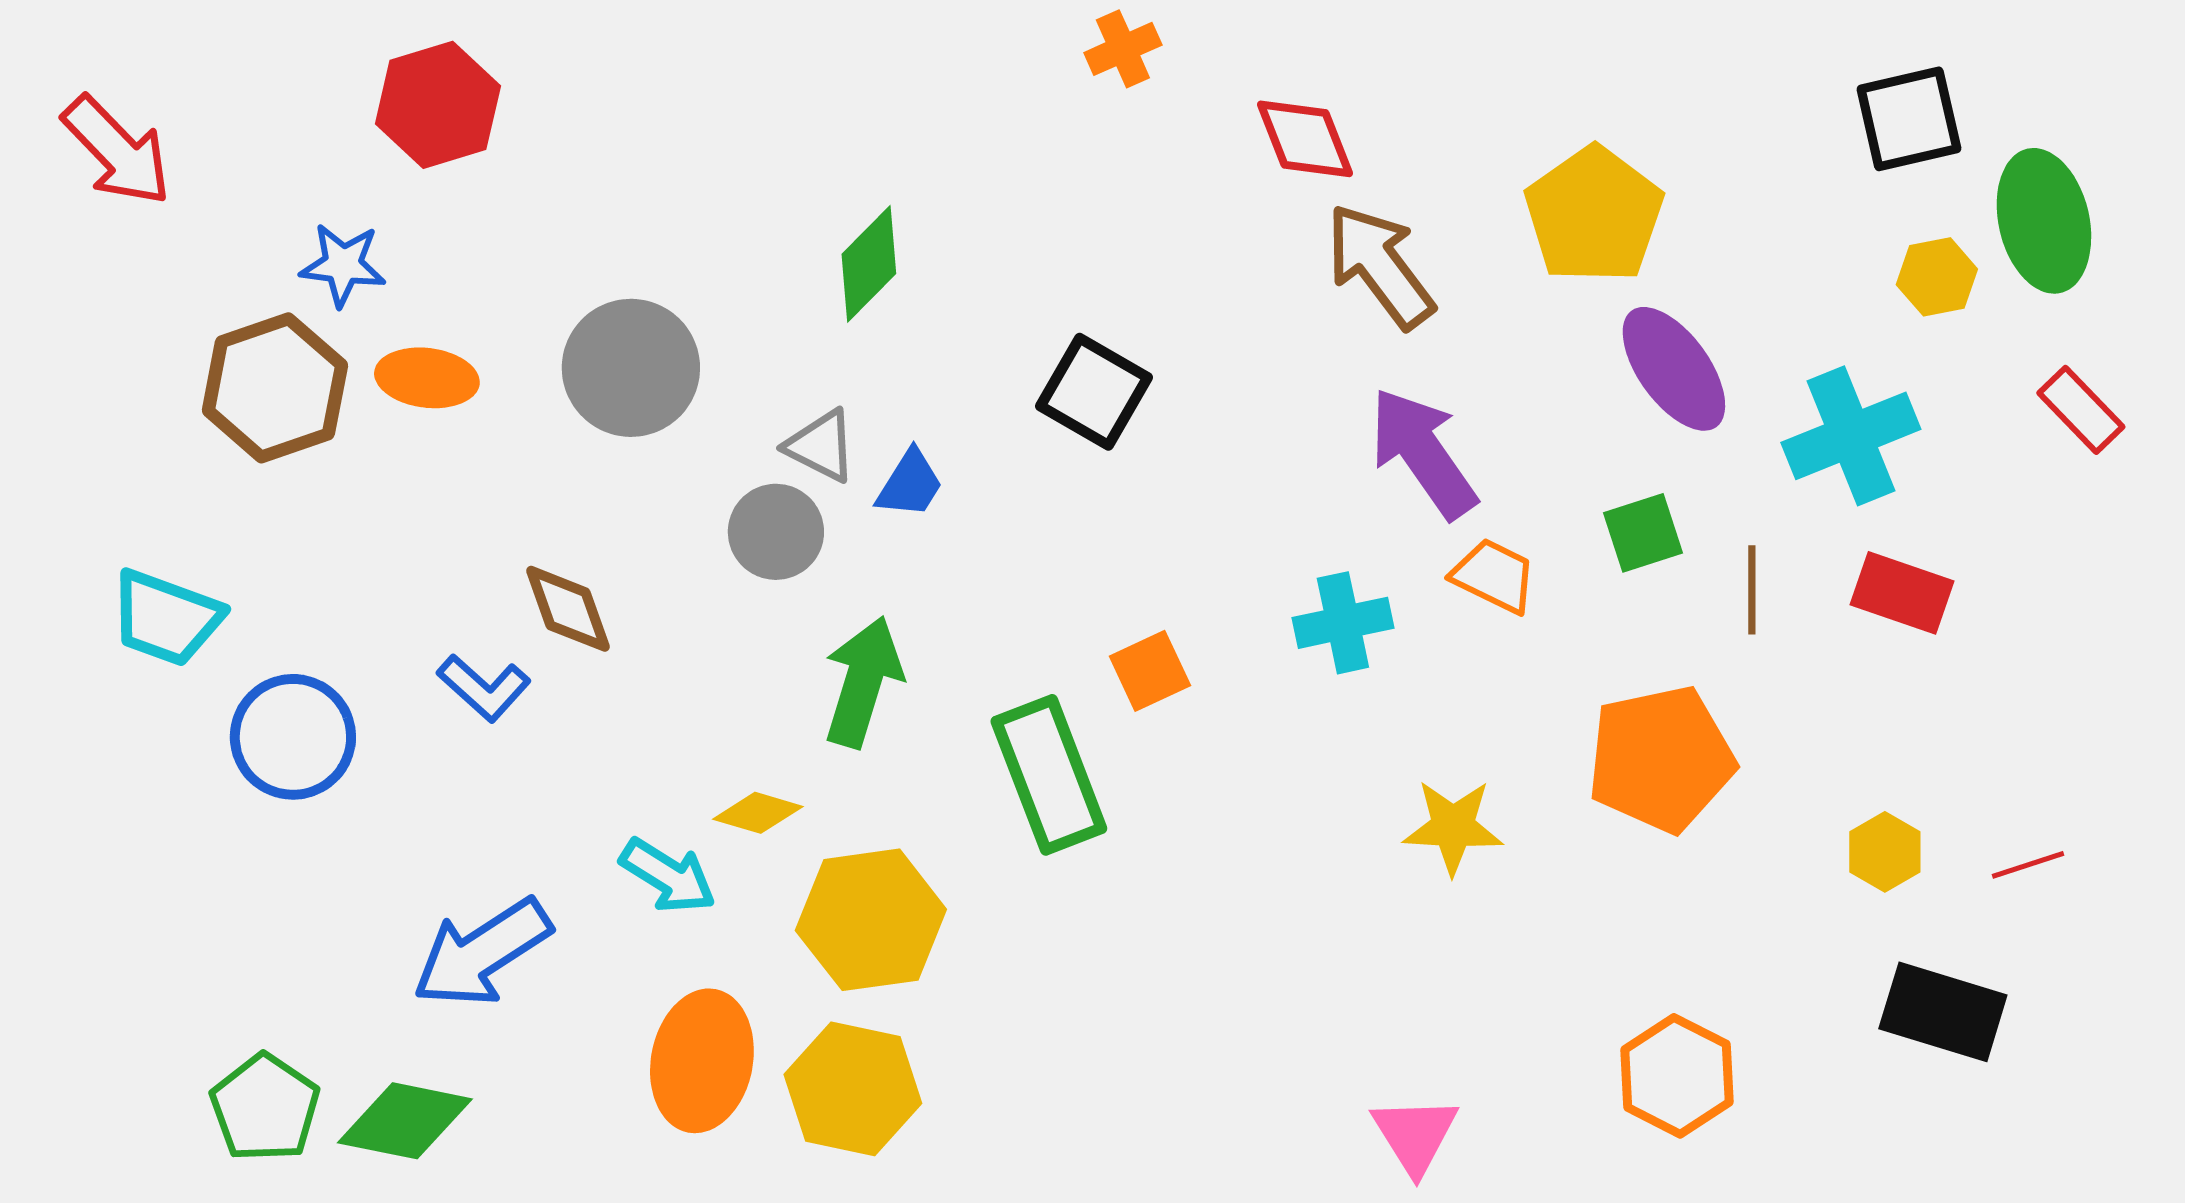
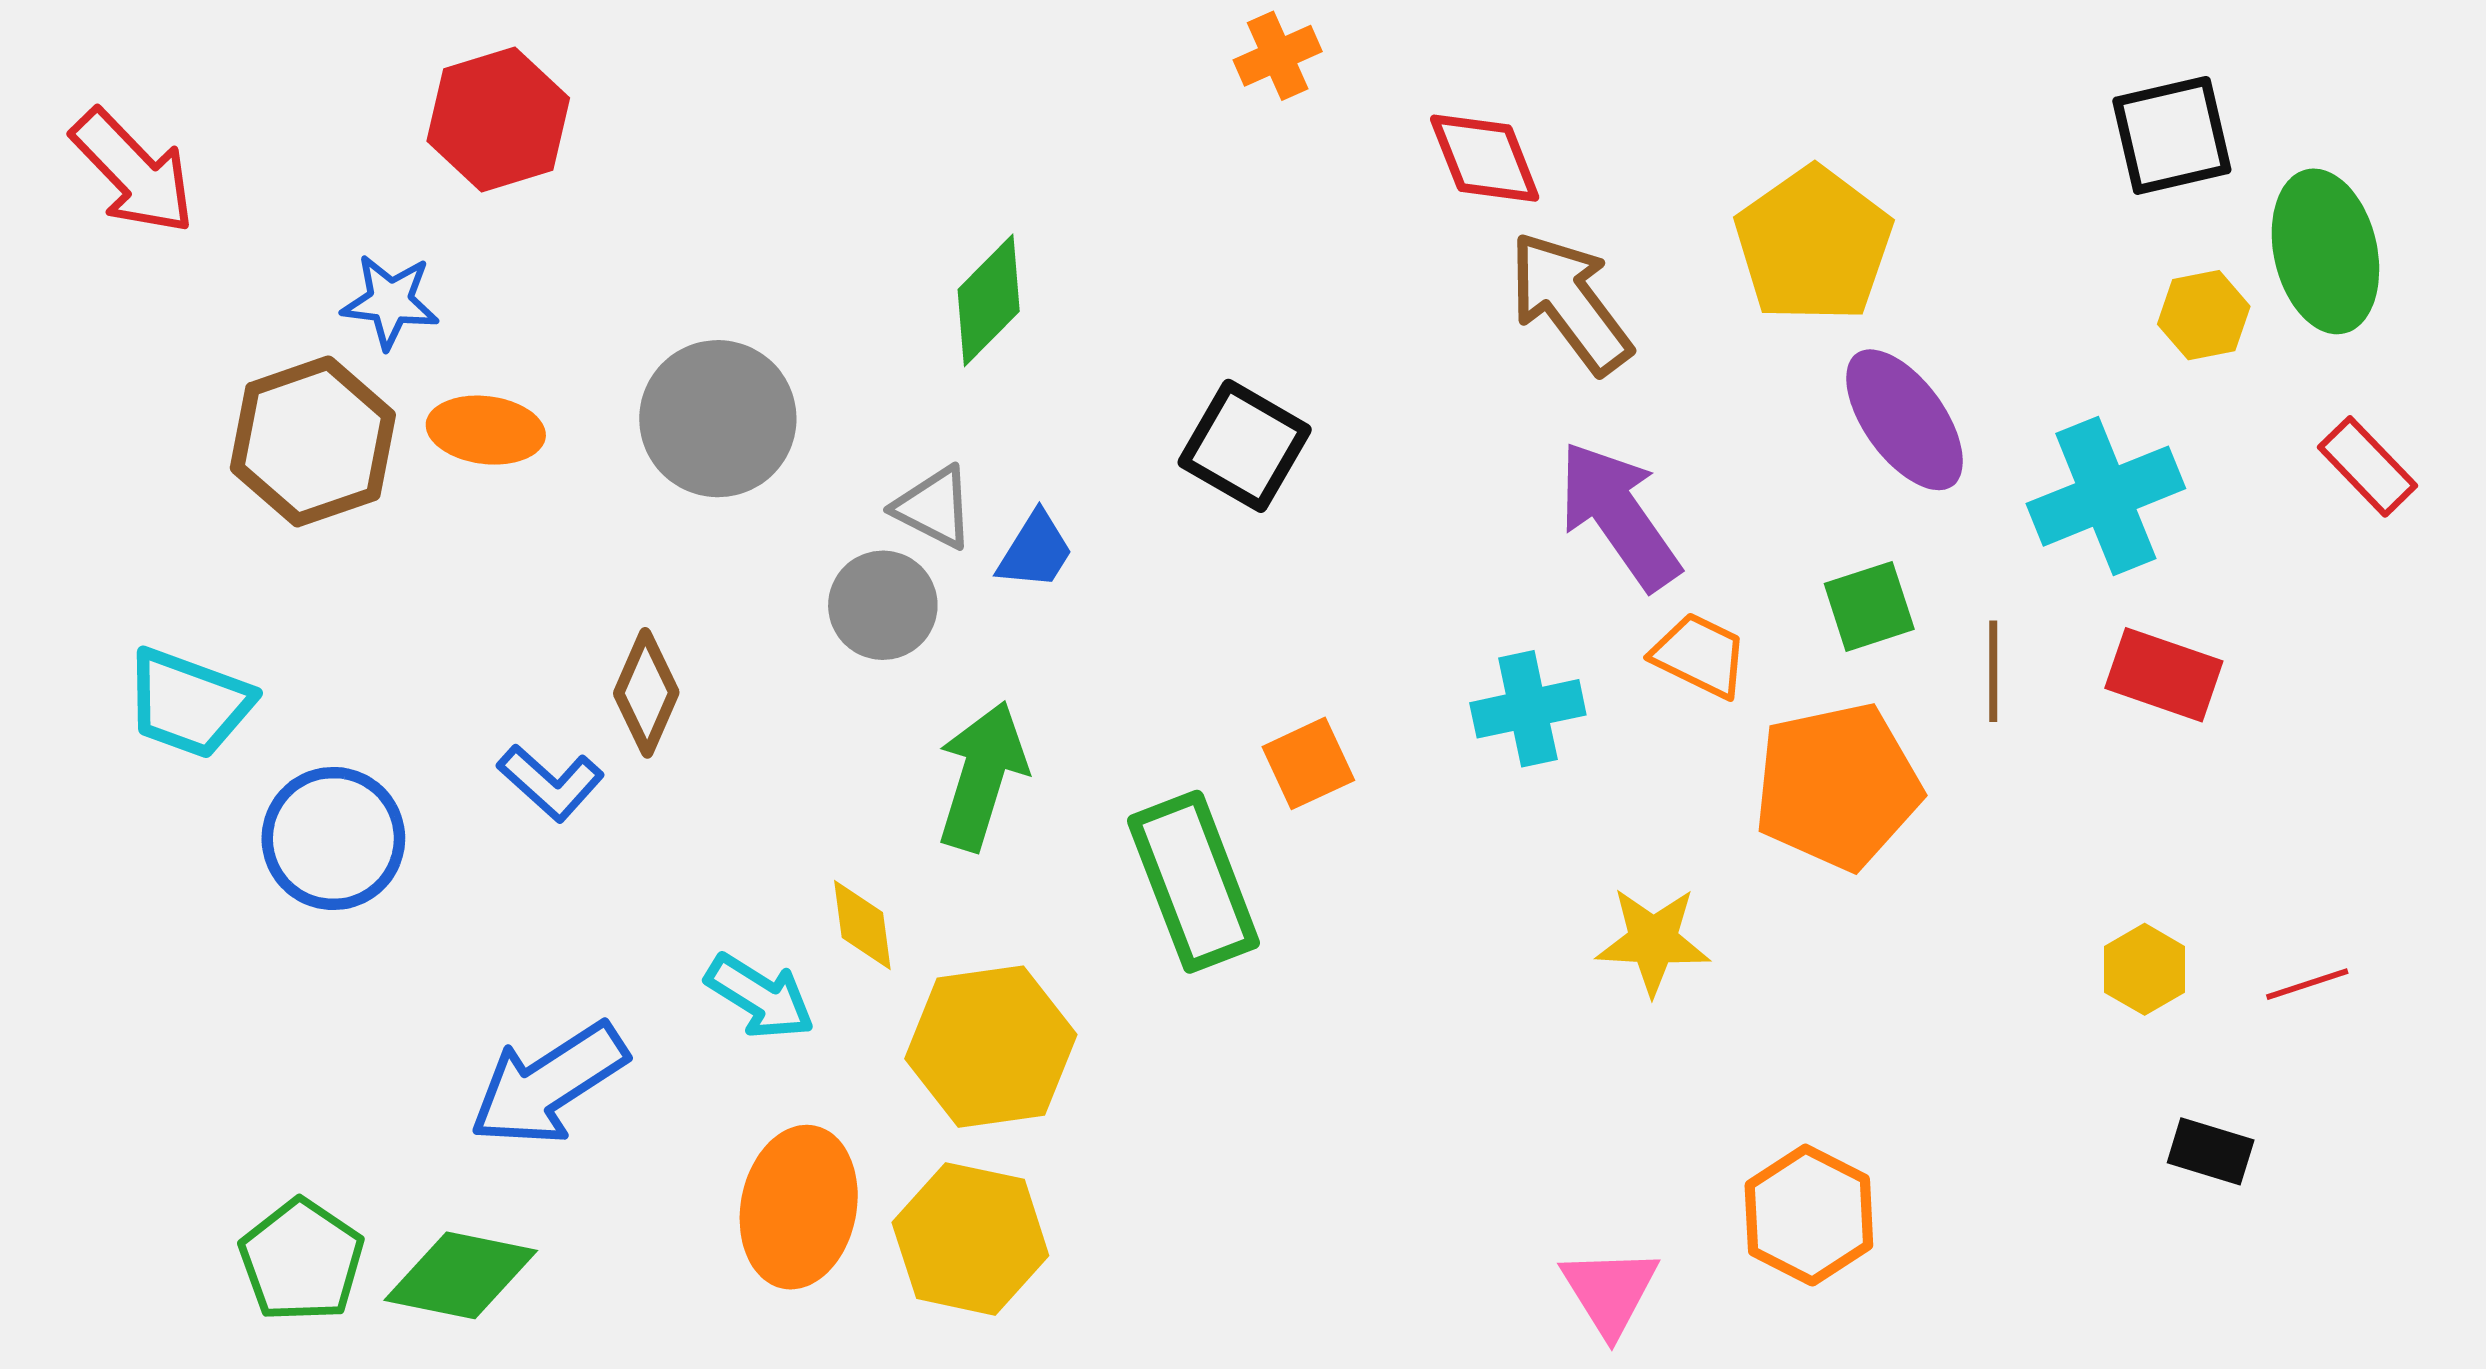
brown diamond: (568, 609) -> (646, 693), turned 43
orange pentagon: (1661, 759) -> (1837, 786), moved
yellow diamond: (758, 813) -> (862, 925), turned 66
black rectangle: (1943, 1012) -> (2211, 1151), size x0.6
orange hexagon: (1677, 1076) -> (1809, 1215), moved

